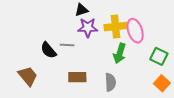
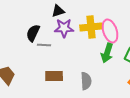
black semicircle: (48, 50) -> (33, 33), moved, turned 66
green arrow: (120, 53) -> (107, 53), moved

